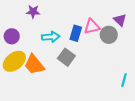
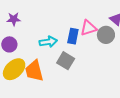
purple star: (33, 12) -> (14, 19), moved
orange trapezoid: (34, 65) -> (34, 71), turned 30

